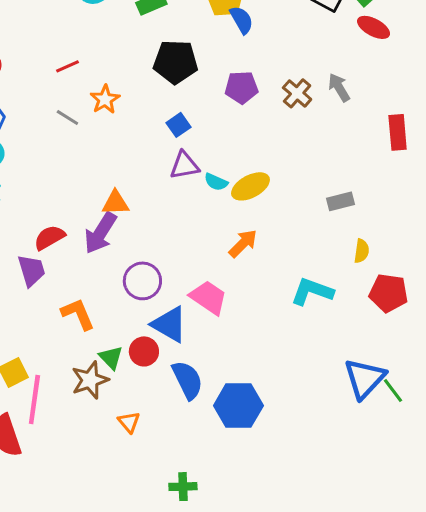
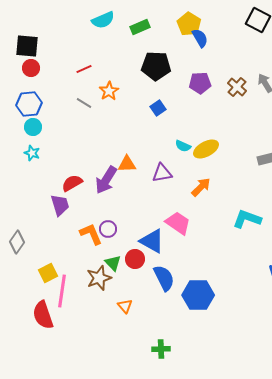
purple triangle: (184, 165) -> (162, 173), moved
orange triangle: (115, 203) -> (127, 164), moved
purple circle: (142, 281) -> (108, 229), moved, size x0.7

